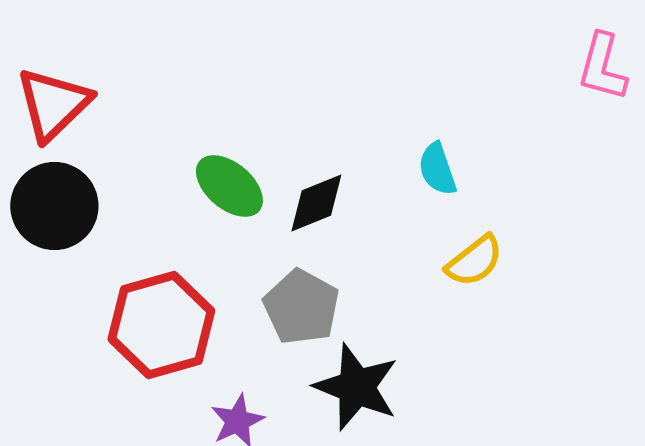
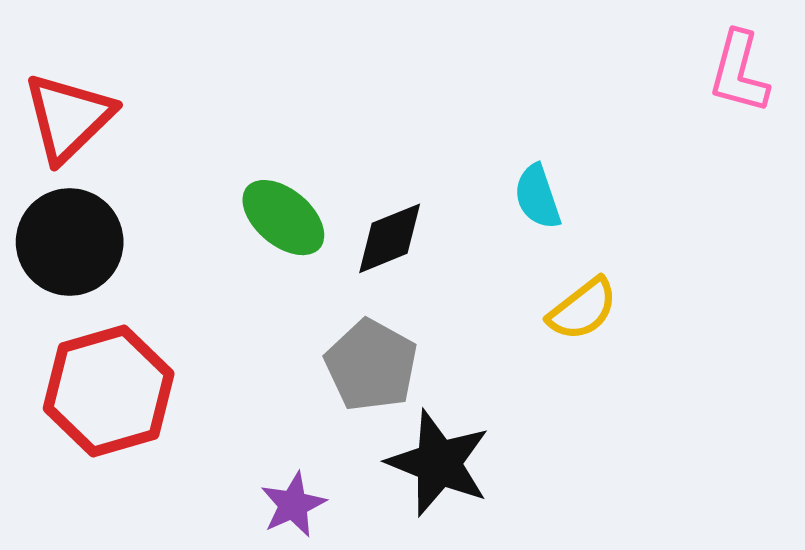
red hexagon: (161, 325) -> (109, 391), moved

